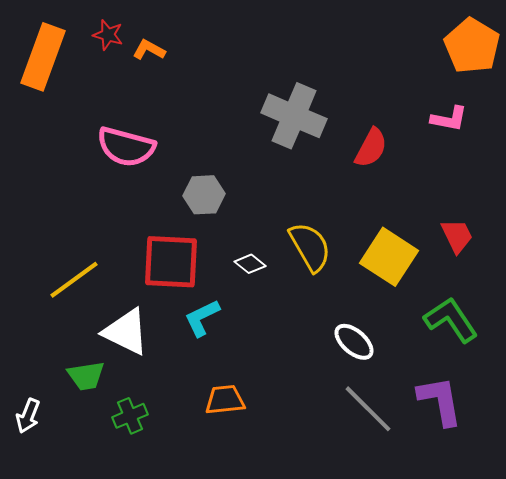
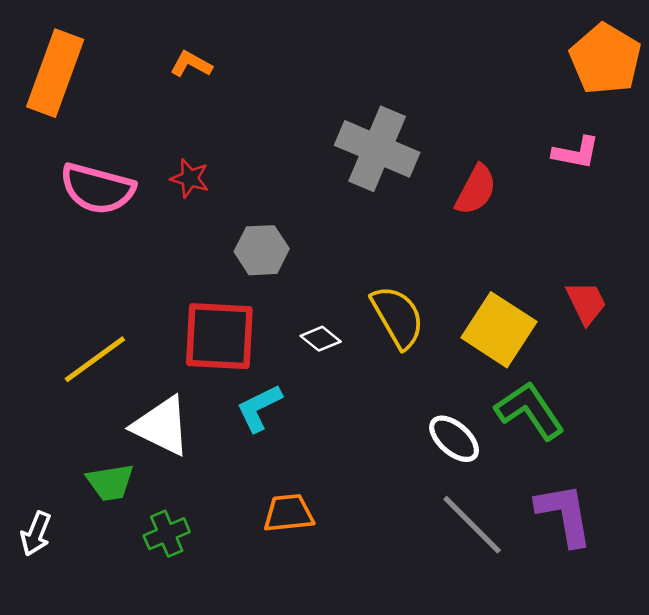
red star: (108, 35) -> (190, 178), moved
pink semicircle: (126, 147) -> (97, 189), moved
green L-shape: (451, 320) -> (530, 411), moved

